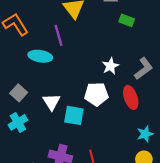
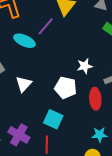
purple line: (58, 35) -> (46, 26), turned 42
cyan square: (74, 115) -> (53, 119), moved

